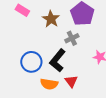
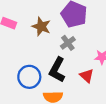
red triangle: (71, 81) -> (87, 76), moved

